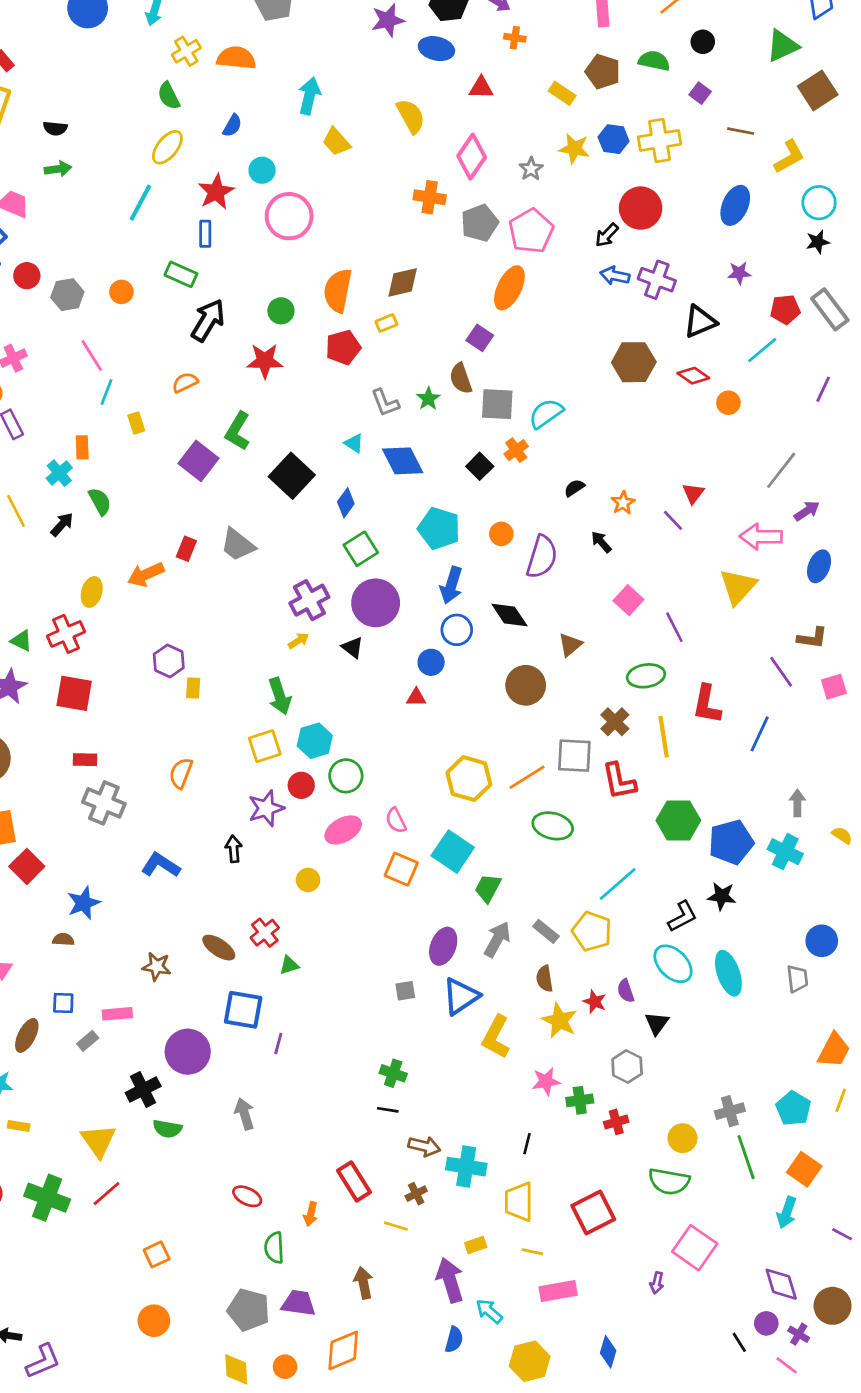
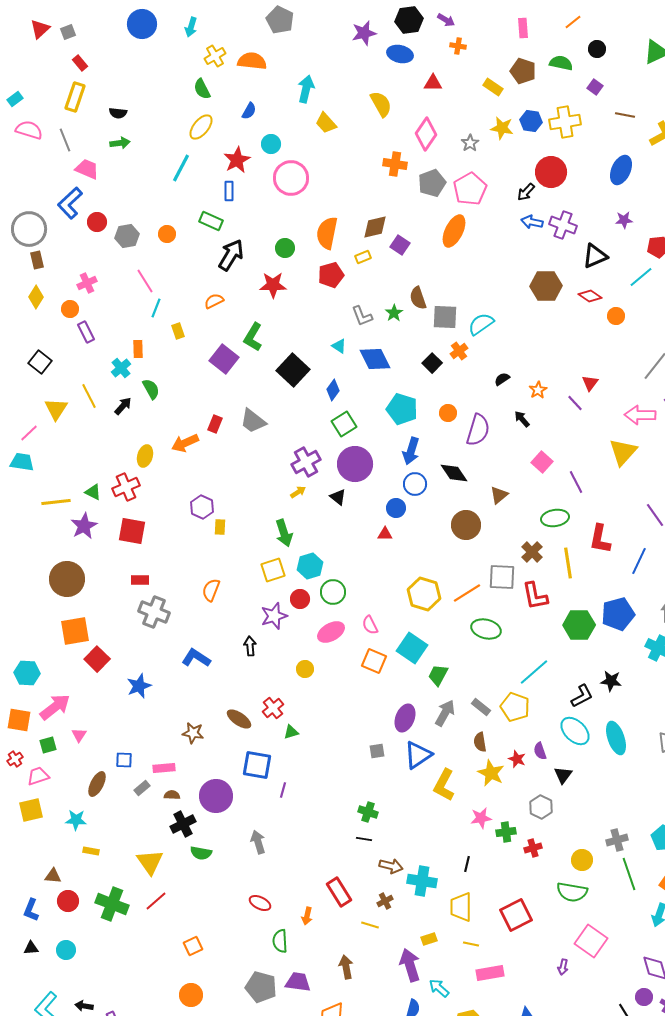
purple square: (480, 338) -> (400, 245), moved
blue pentagon: (731, 842) -> (618, 614), moved
brown semicircle: (63, 939) -> (172, 795), moved

